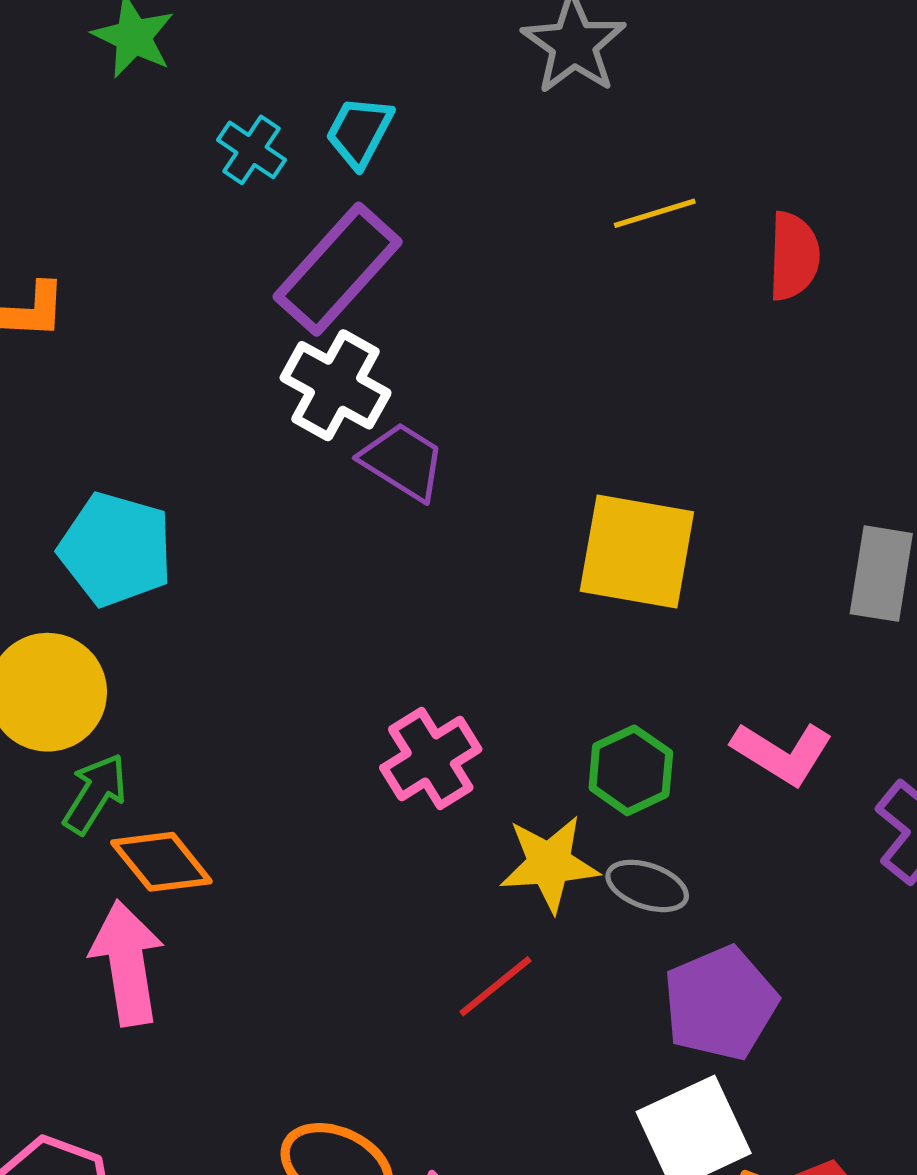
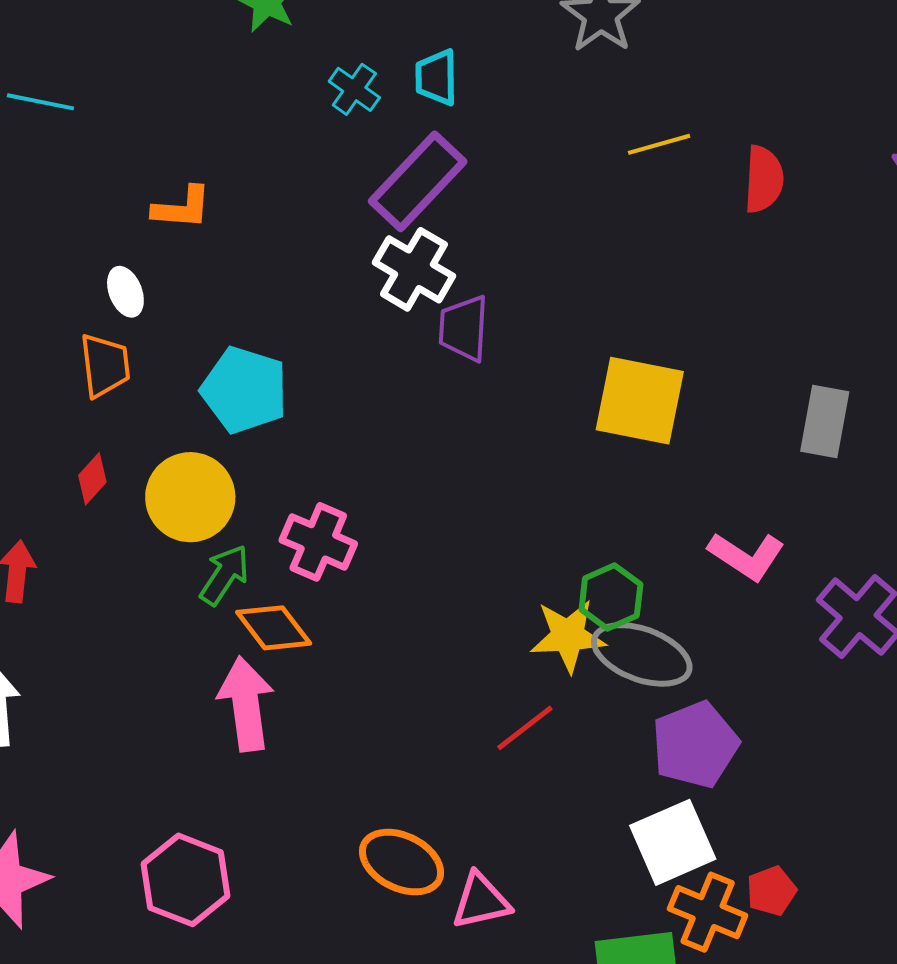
cyan trapezoid: (359, 132) -> (436, 77), turned -30
purple trapezoid: (403, 461) -> (464, 328), turned -120
pink cross: (431, 758) -> (318, 542), moved, turned -36
green hexagon: (631, 770) -> (611, 597), moved
gray ellipse: (647, 886) -> (642, 654), size x1.6

